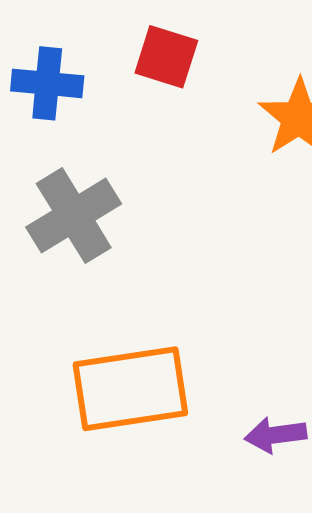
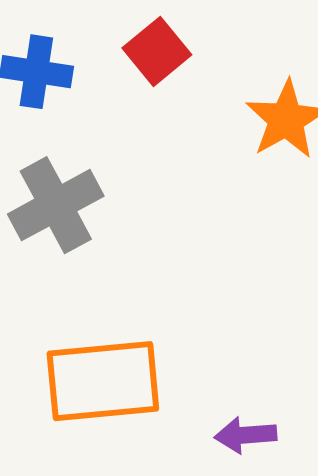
red square: (166, 57) -> (157, 51), turned 30

